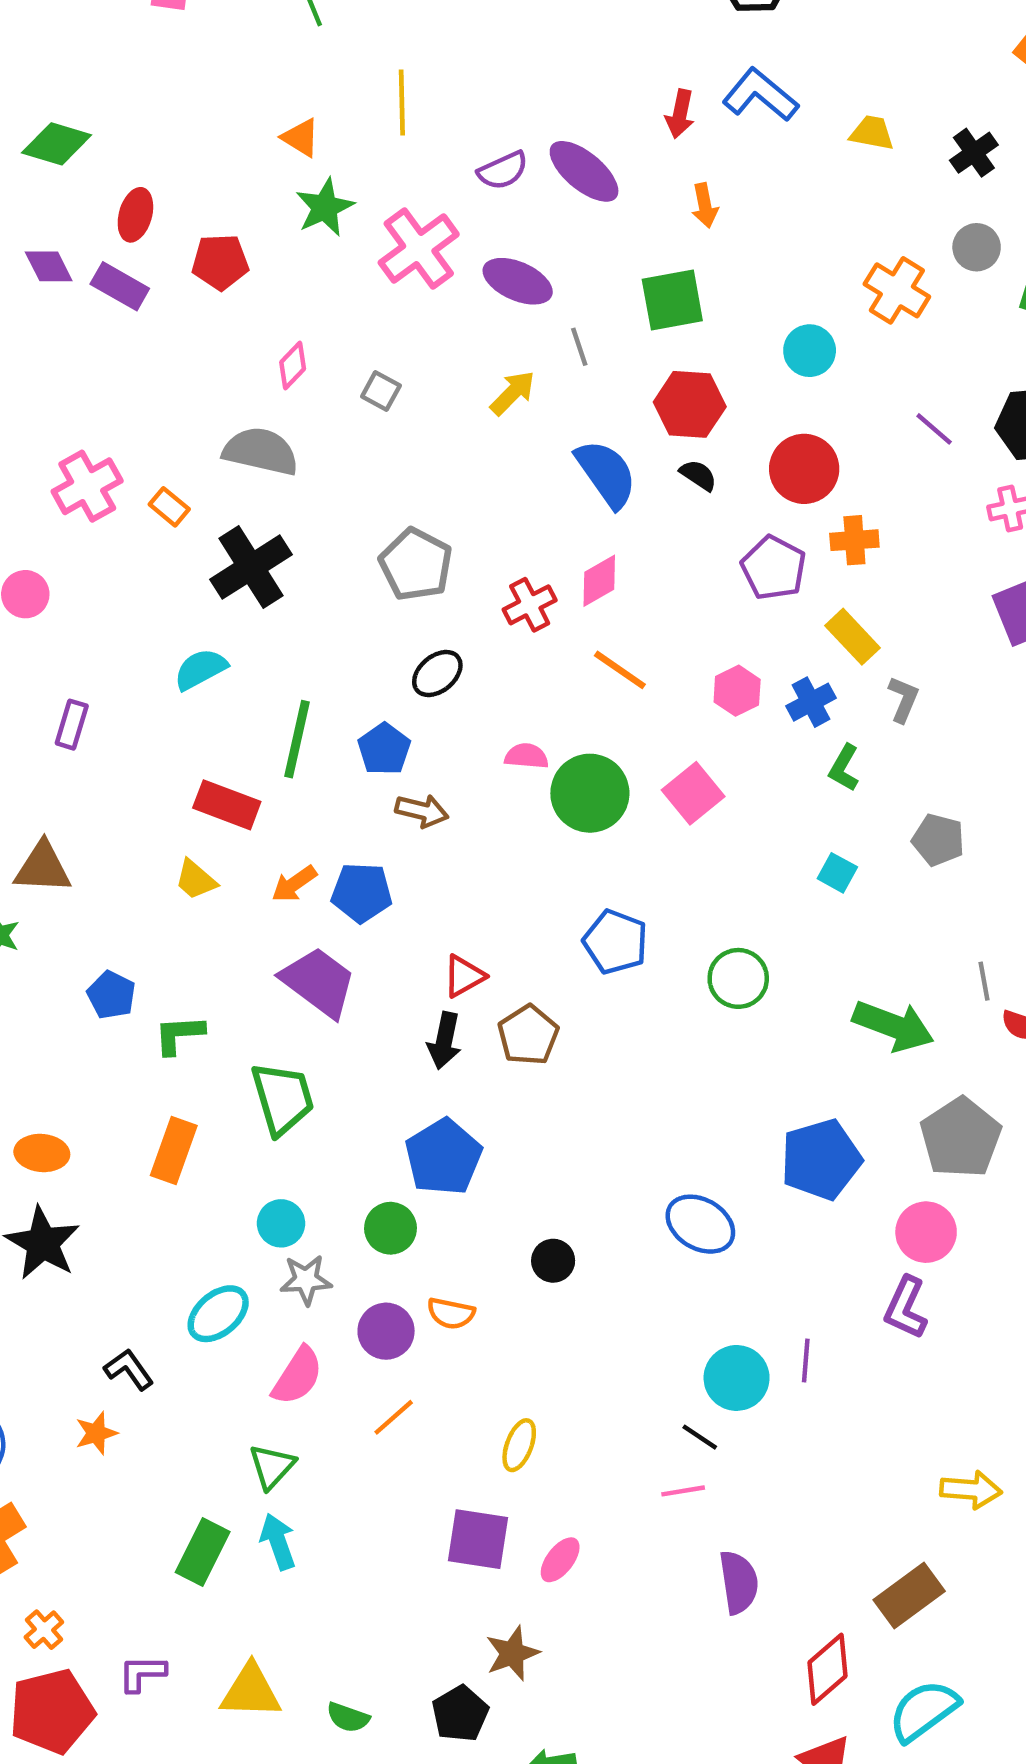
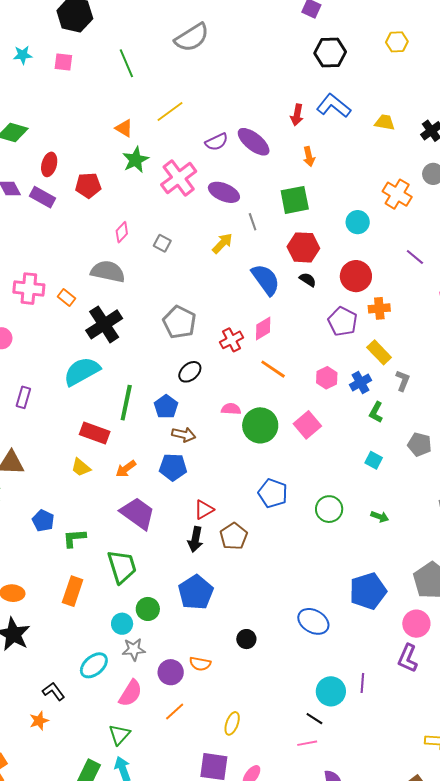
yellow line: (402, 102) -> (170, 111), turned 56
pink cross: (87, 486) -> (29, 289), turned 36
cyan semicircle: (200, 669) -> (82, 371), size x1.5
blue pentagon: (362, 893) -> (173, 467), moved
green arrow: (893, 1026) -> (380, 517), moved, size x0.5
green circle: (391, 1228) -> (148, 609), moved

